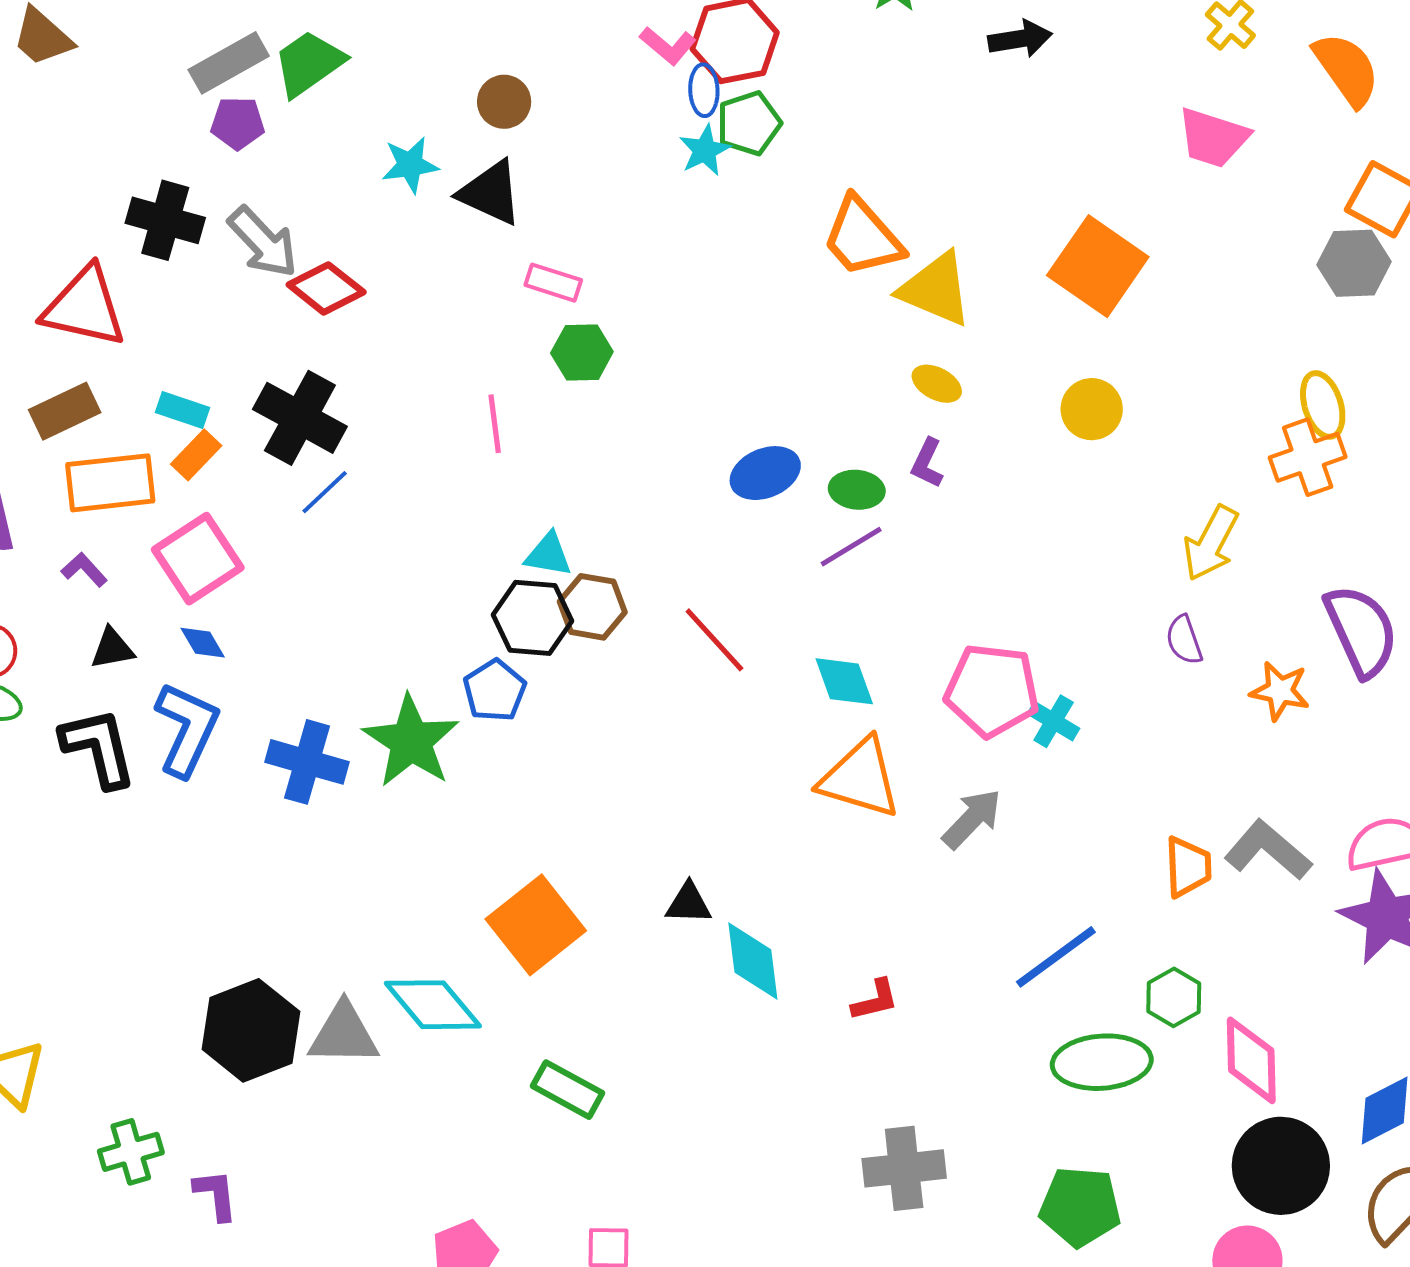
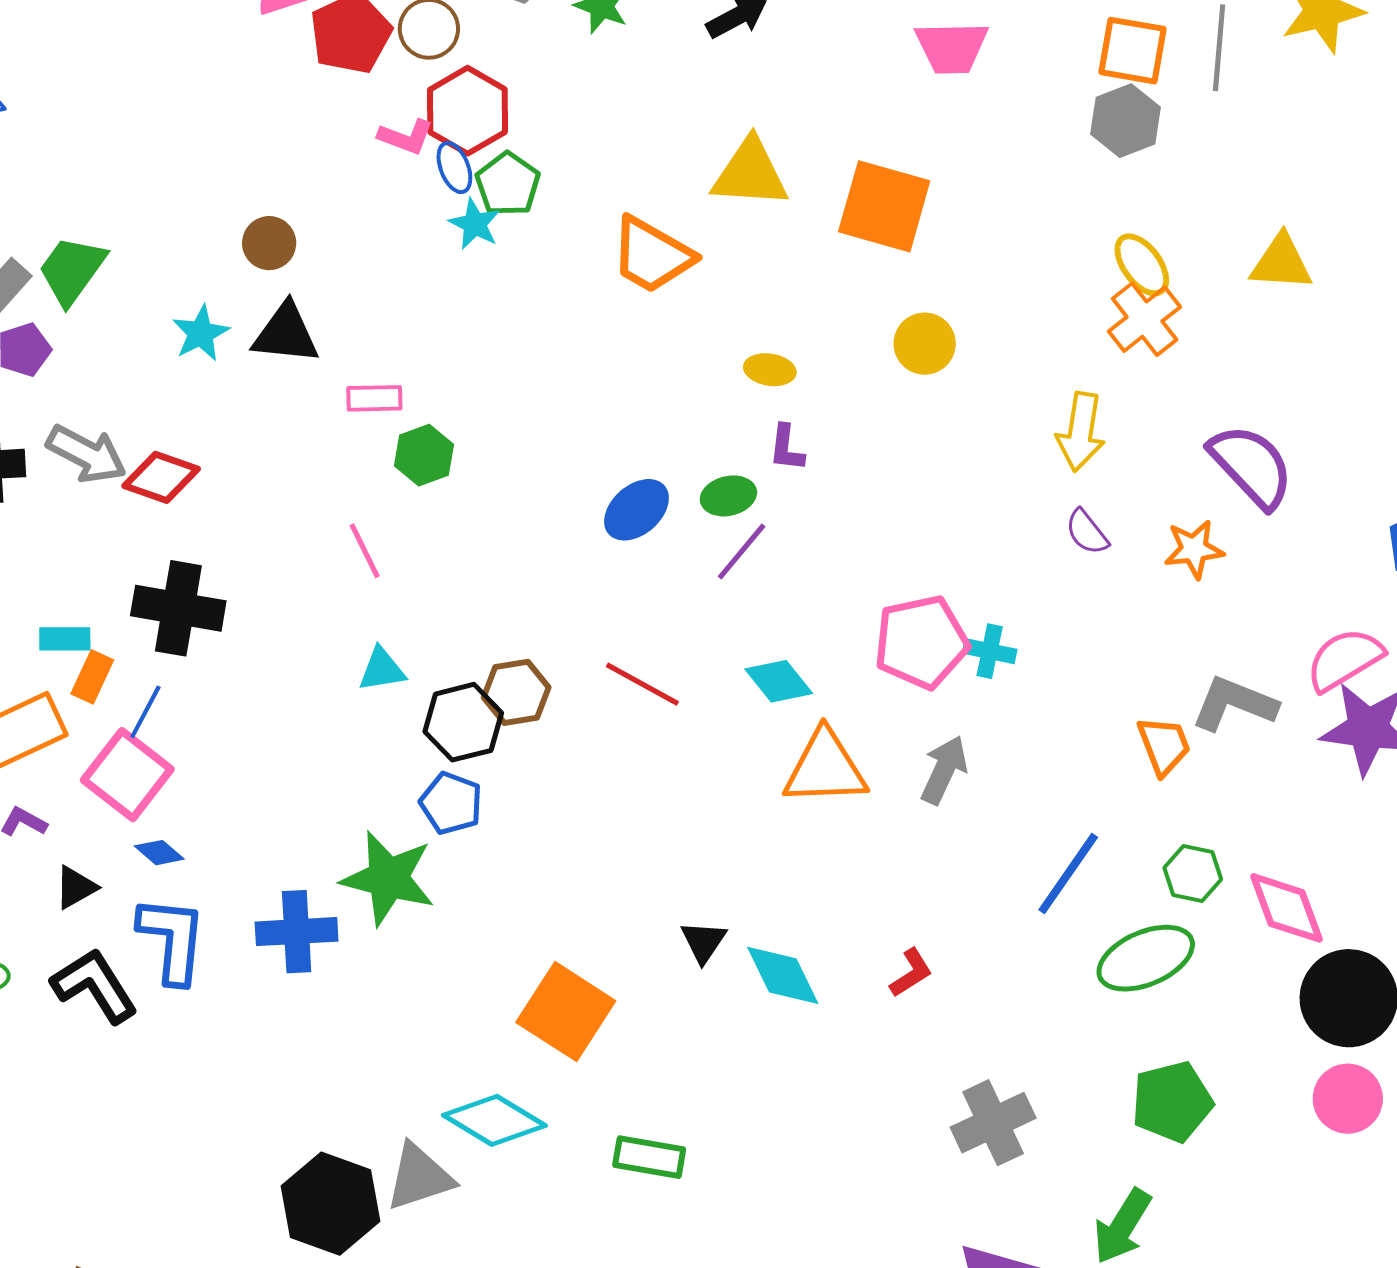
yellow triangle: (936, 289) -> (750, 173), moved
blue line: (325, 492) -> (145, 712), moved
cyan triangle: (548, 555) -> (382, 670), moved
black triangle: (689, 903) -> (703, 942), turned -39

